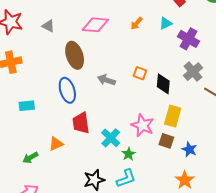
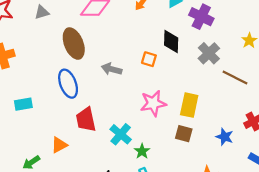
gray triangle: (48, 26) -> (42, 12), turned -40
black diamond: (163, 84) -> (171, 41), moved
pink star: (143, 125) -> (153, 103), moved, turned -30
blue star: (189, 149) -> (225, 137), moved

